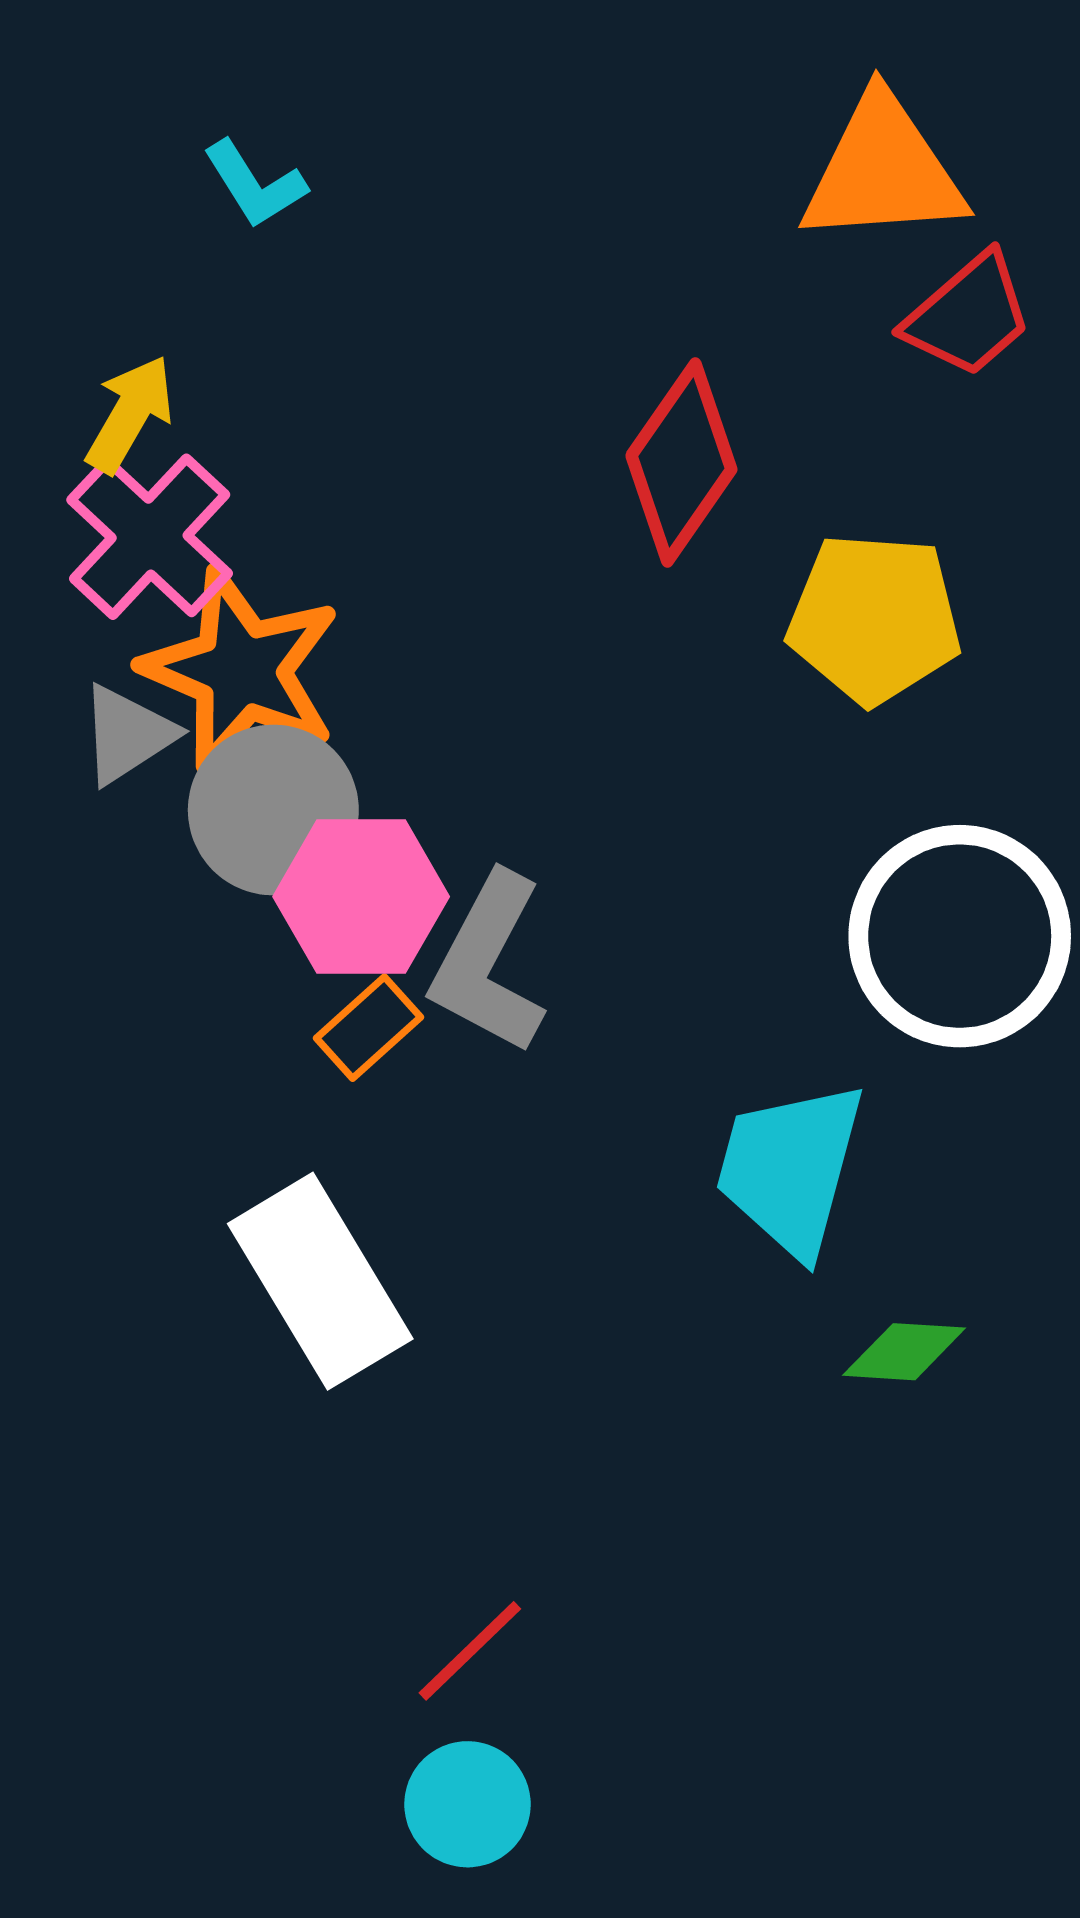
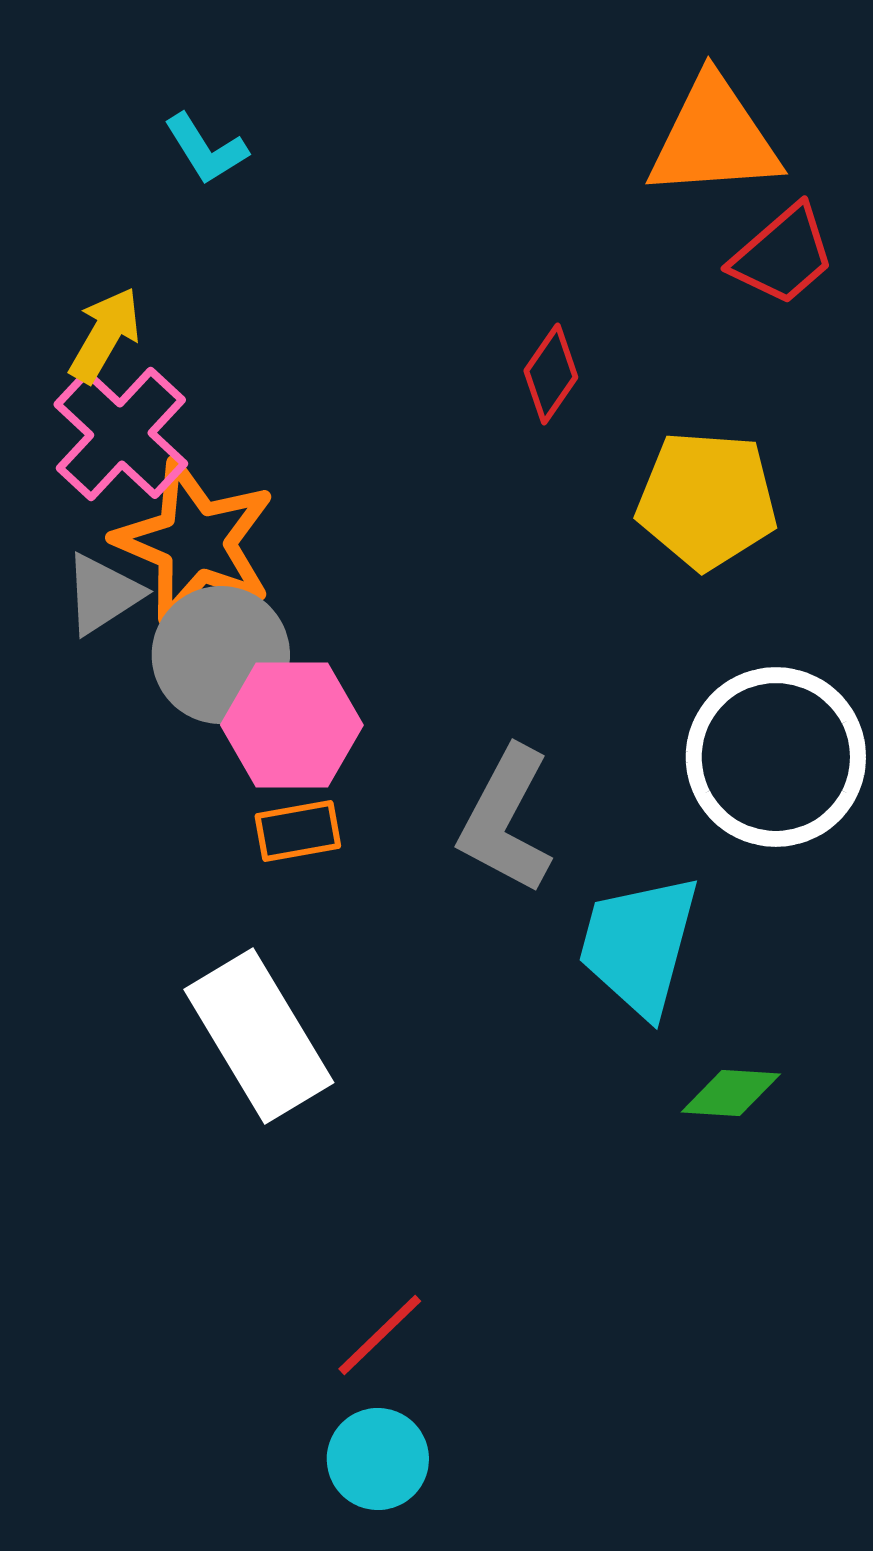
red diamond: (681, 462) -> (551, 374), size x0.6
gray L-shape: (488, 963) -> (506, 820), moved
orange rectangle: (369, 1028) -> (298, 831), turned 32

